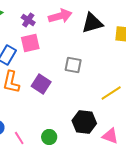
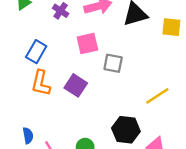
pink square: (30, 43) -> (87, 43), moved

